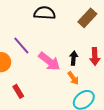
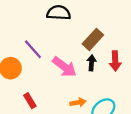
brown rectangle: (87, 18) -> (93, 39), moved
orange arrow: (73, 78) -> (78, 102), moved, turned -64

